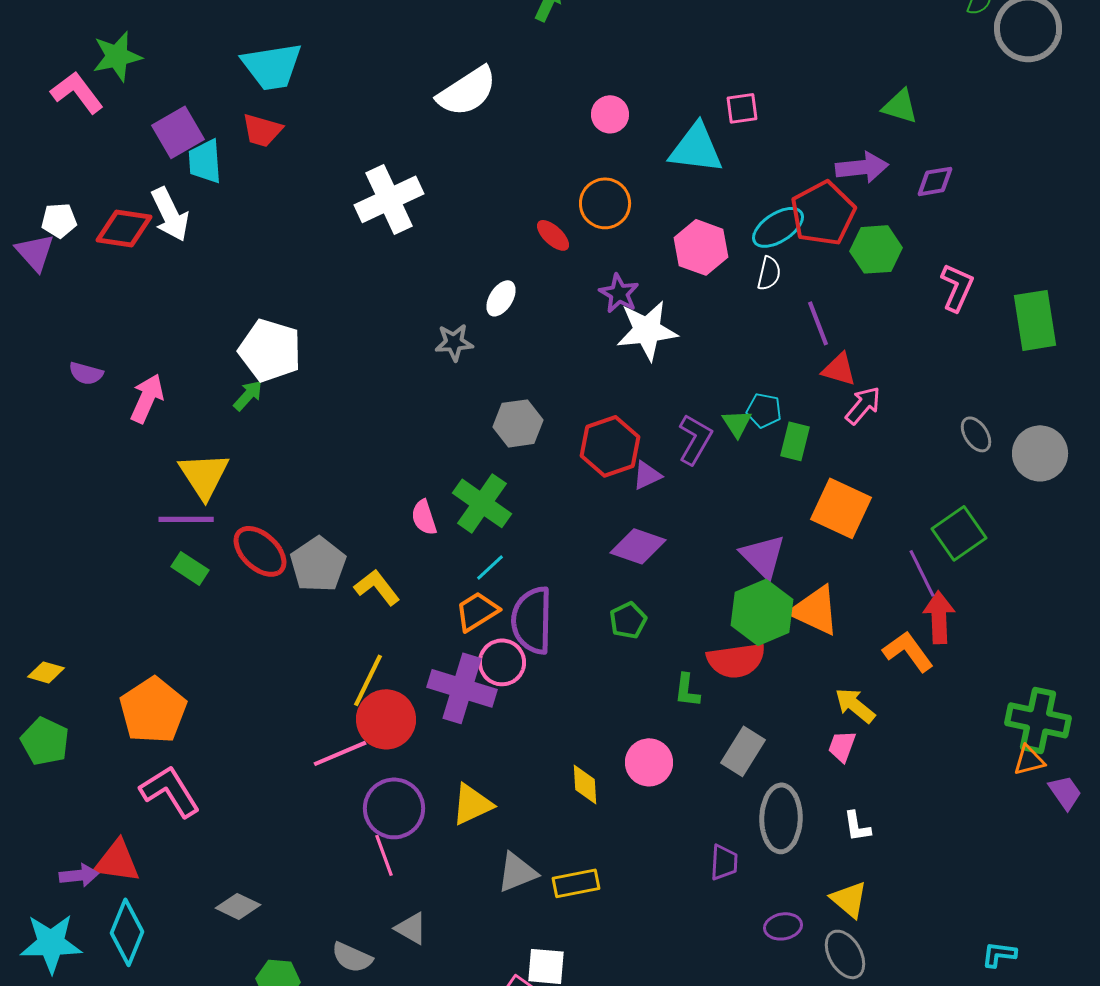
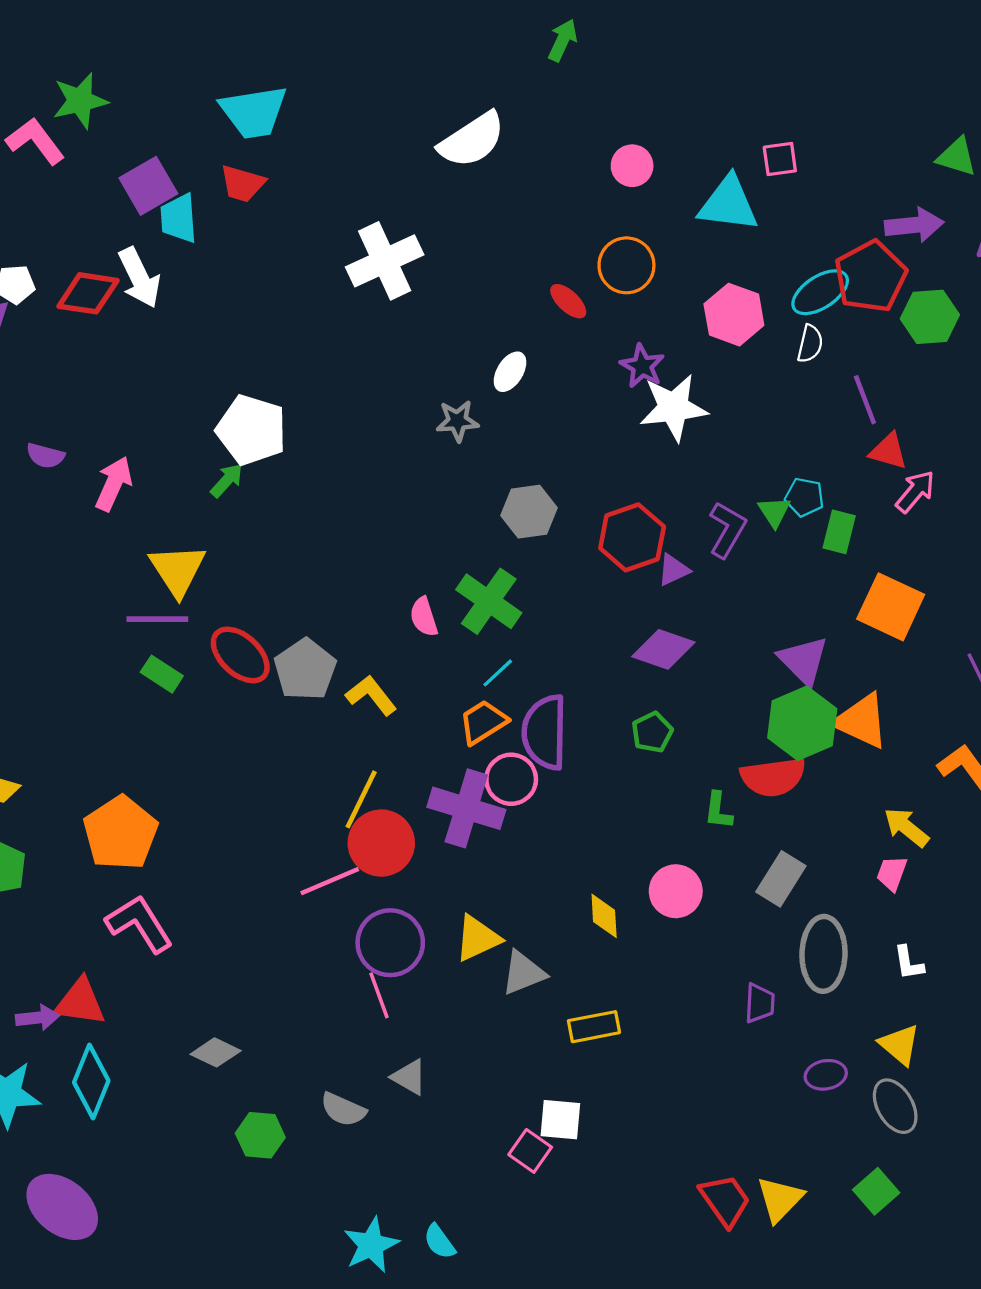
gray triangle: (517, 872) -> (523, 973), moved

